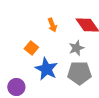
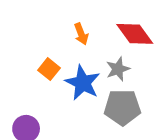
blue star: (46, 69) -> (83, 83), moved

